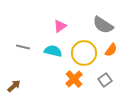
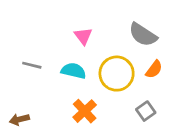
pink triangle: (60, 26) -> (83, 36), turned -32
orange cross: (74, 79) -> (85, 111), moved
brown arrow: (14, 86) -> (19, 119), turned -152

